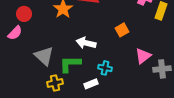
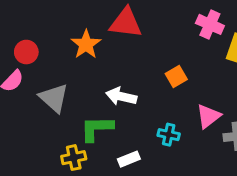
gray triangle: (44, 56) -> (54, 98), moved
cyan cross: (105, 68) -> (169, 135), moved

